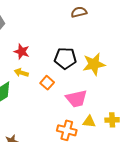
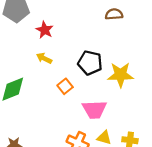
red star: (22, 52) -> (45, 30), moved
yellow arrow: (21, 73) -> (44, 58), moved

